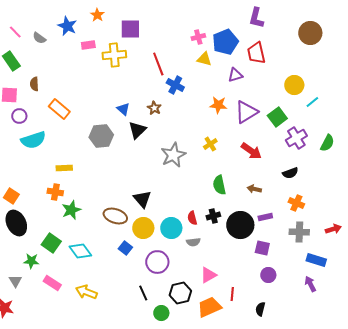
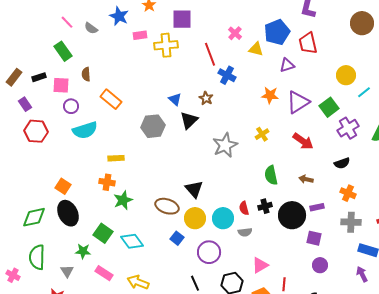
pink cross: (198, 37) -> (235, 33), moved, turned -32

